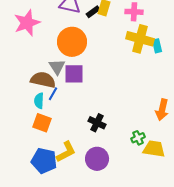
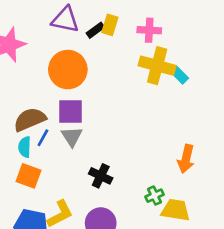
cyan rectangle: (157, 46) -> (179, 75), turned -32
gray triangle: (57, 67) -> (72, 136), moved
brown semicircle: (43, 80) -> (30, 119), turned -35

